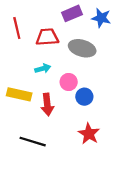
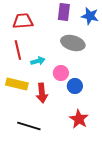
purple rectangle: (72, 13) -> (64, 12), turned -60
red line: (17, 28) -> (18, 50), moved
red trapezoid: (47, 37) -> (23, 21), moved

